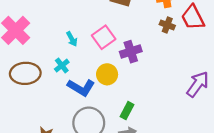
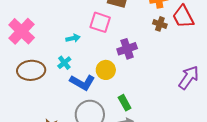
pink square: (104, 37) -> (100, 22), moved, turned -35
cyan arrow: (72, 39) -> (73, 38), turned -72
green rectangle: (127, 111) -> (125, 103), turned -56

